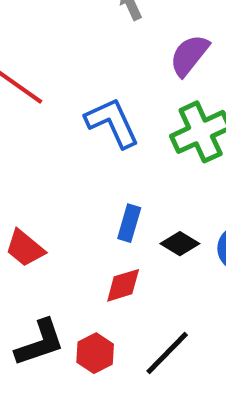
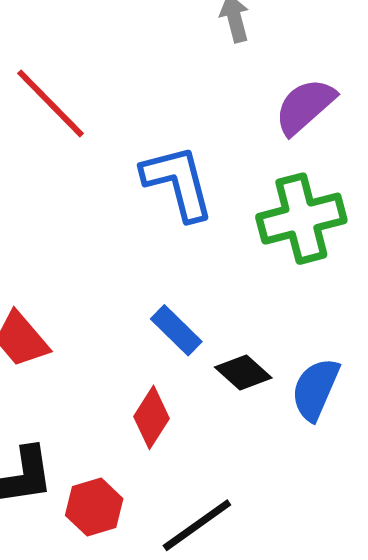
blue rectangle: (129, 223) -> (176, 330), turned -72
red diamond: (123, 285) -> (152, 417), turned -51

